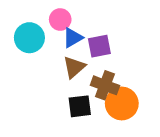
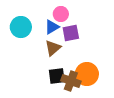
pink circle: (60, 20) -> (61, 14), moved
brown cross: (105, 85) -> (71, 81), moved

